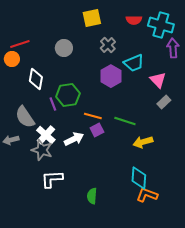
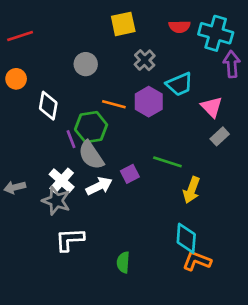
red line: (20, 44) -> (20, 36), moved
orange line: (93, 116) -> (114, 104), moved
gray semicircle: (25, 117) -> (91, 155), moved
yellow arrow: (143, 142) -> (192, 190), turned -54

